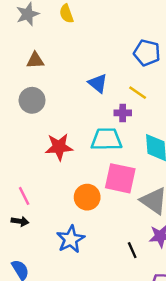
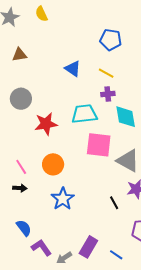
gray circle: (32, 100) -> (21, 99), moved
purple cross: (123, 113) -> (108, 94), moved
orange circle: (87, 197) -> (53, 164), moved

